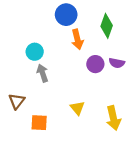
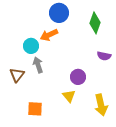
orange arrow: (77, 39) -> (49, 35), moved, turned 78
purple circle: (95, 64) -> (78, 77), moved
brown triangle: (17, 101) -> (17, 75), moved

